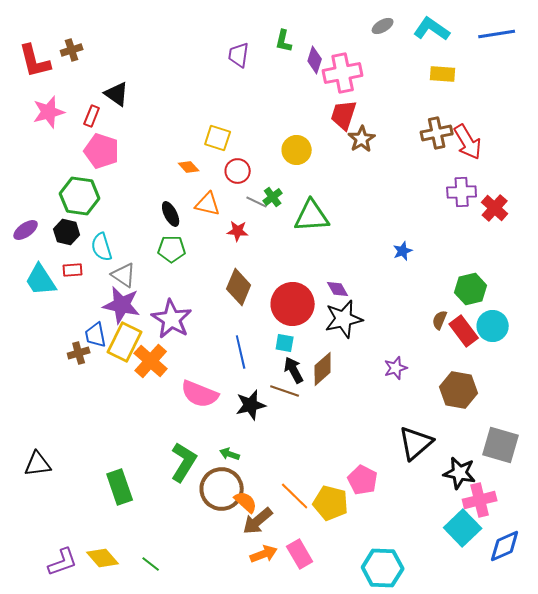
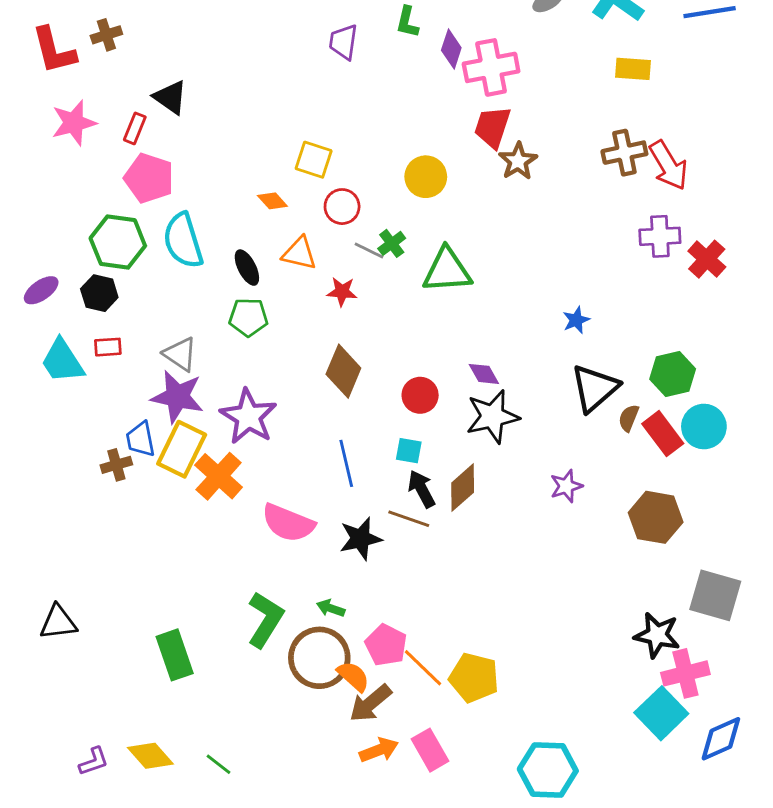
cyan semicircle: (102, 247) -> (183, 241), moved, size x1.4
red circle: (293, 304) -> (420, 395), size x0.6
black triangle: (416, 443) -> (595, 388), moved
pink pentagon: (363, 480) -> (386, 645), moved
purple L-shape: (63, 562) -> (94, 761), size x0.7

